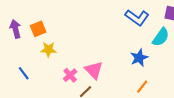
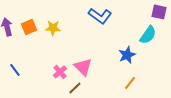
blue L-shape: (137, 18) -> (100, 16), moved
yellow star: (48, 49) -> (53, 28), moved

